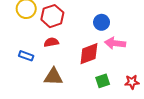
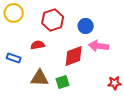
red hexagon: (52, 16) -> (53, 20), moved
green square: (103, 81) -> (63, 82), moved

